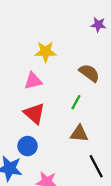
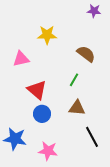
pink triangle: (33, 81) -> (21, 59), moved
blue circle: (28, 146) -> (42, 114), moved

